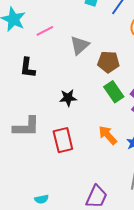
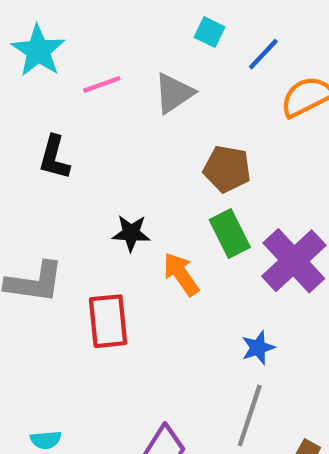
gray triangle: (80, 45) -> (174, 93), moved
orange arrow: (108, 135) -> (181, 274), moved

